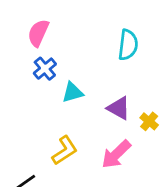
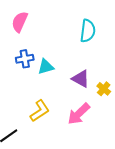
blue cross: (45, 69) -> (25, 59), moved, turned 30

